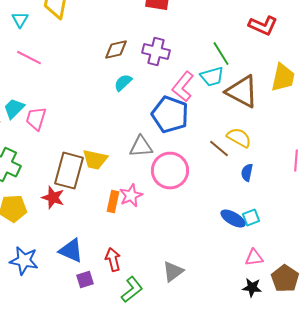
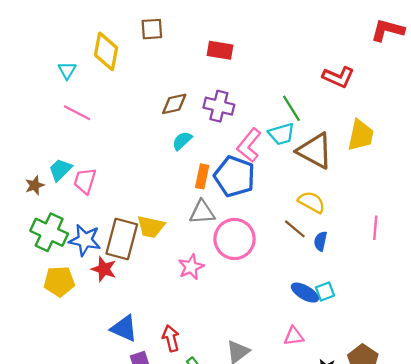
brown line: (219, 149) -> (295, 229), moved
orange rectangle: (113, 202) -> (202, 176), moved
pink triangle: (254, 258) -> (294, 336), moved
blue star: (24, 261) -> (85, 240), moved

